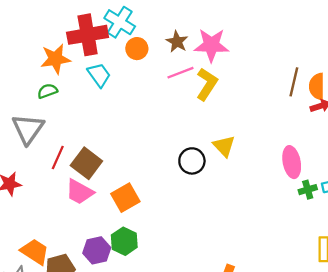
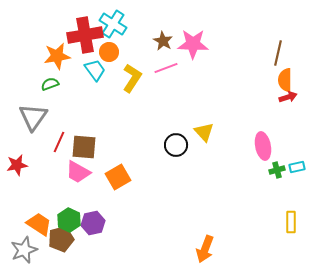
orange circle: (137, 49) -> (109, 52), moved
brown line: (294, 82) -> (278, 53), moved
yellow L-shape: (207, 84) -> (132, 78), moved
brown square: (86, 163) -> (84, 147), turned -32
green hexagon: (124, 241) -> (69, 220), moved

